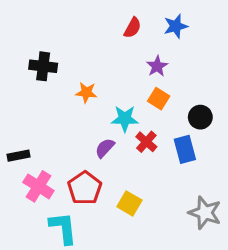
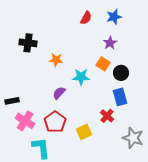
purple star: (157, 66) -> (110, 43), moved
black circle: (200, 117) -> (121, 73), moved
red cross: (146, 142) -> (107, 116), moved
purple semicircle: (105, 148) -> (59, 93), moved
yellow square: (129, 203) -> (84, 132), turned 35

